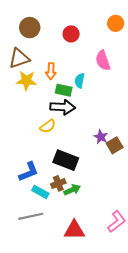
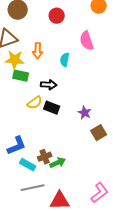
green rectangle: (64, 90) -> (21, 76), moved
black arrow: (63, 107) -> (49, 85), size x0.7
brown square: (115, 145) -> (99, 133), moved
black rectangle: (66, 160) -> (52, 108), moved, size x0.7
gray line: (31, 216) -> (33, 188), moved

